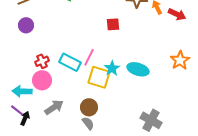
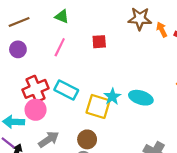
red square: (113, 24) -> (99, 42), moved
pink line: (89, 57) -> (60, 47), moved
red cross: (42, 61) -> (36, 89), size x1.6

